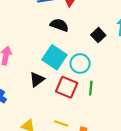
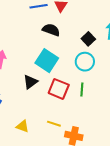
cyan circle: (80, 64) -> (85, 62), moved

